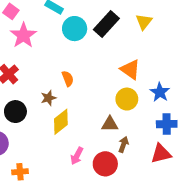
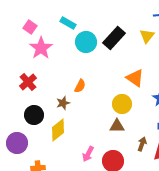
orange semicircle: (68, 79) -> (80, 86), turned 48
yellow circle: (127, 99) -> (122, 104), moved
yellow diamond: (61, 122) -> (58, 130), moved
brown arrow: (123, 145) -> (142, 144), moved

